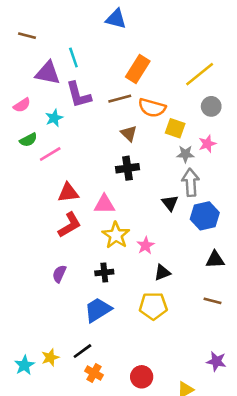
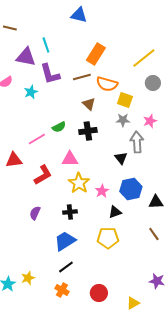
green semicircle: (28, 140) -> (59, 127), moved
pink star: (207, 144) -> (150, 121), moved
pink line: (50, 154) -> (37, 139), moved
gray star: (185, 154) -> (123, 120), moved
red triangle: (68, 193) -> (14, 160), moved
blue hexagon: (205, 216) -> (131, 189), moved
brown line: (212, 301) -> (154, 234), turned 40
black line: (82, 351) -> (66, 267), moved

